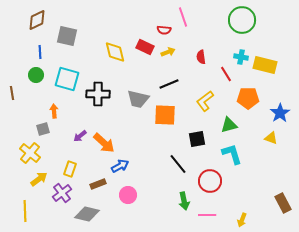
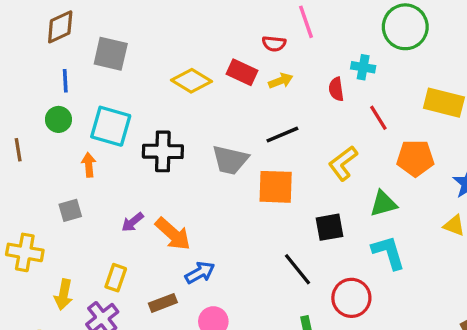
yellow diamond: (115, 52) -> (191, 81), turned -45
cyan cross: (241, 57) -> (363, 67), moved
orange arrow: (54, 111) -> (89, 165), moved
yellow cross: (30, 153) -> (25, 252), moved, turned -30
yellow arrow: (39, 179) -> (64, 294), turned 138

